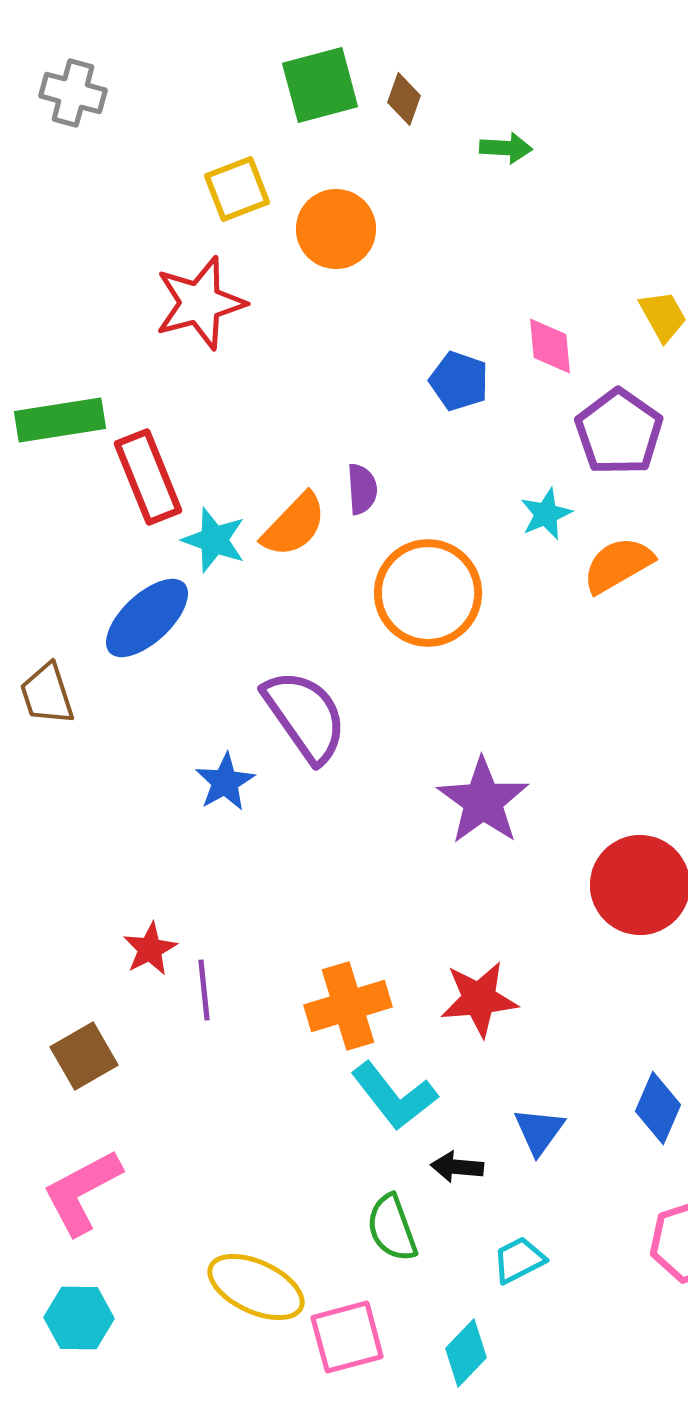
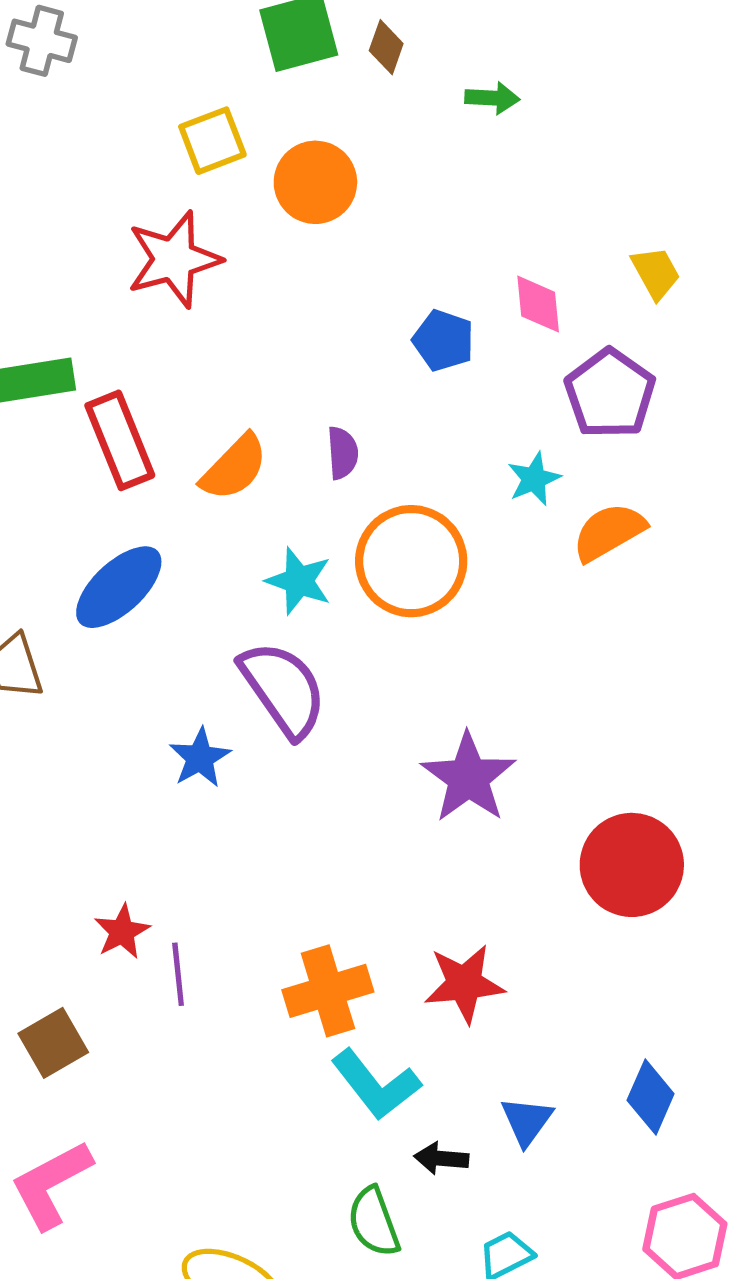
orange semicircle: (294, 525) -> (234, 467), moved
cyan star: (214, 540) -> (299, 581), moved

